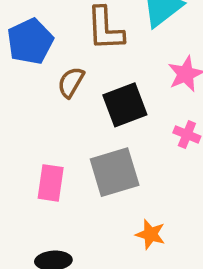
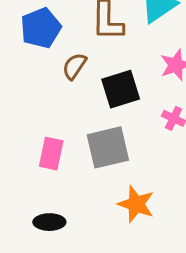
orange star: (150, 234) -> (136, 204), size x1.4

